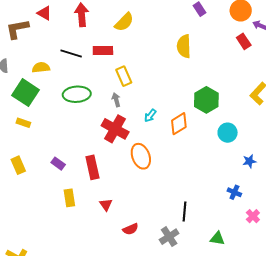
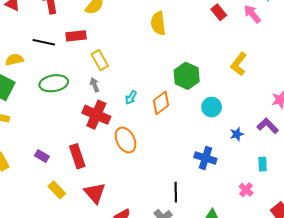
blue cross: (234, 192) -> (205, 158), moved, size x1.5
yellow rectangle: (69, 198) -> (57, 190), turned -30
red triangle: (106, 205) -> (95, 193), size x1.6

